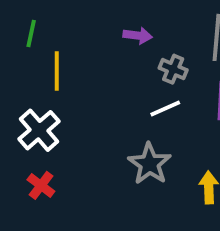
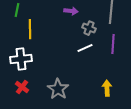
white cross: (39, 130) -> (21, 59), turned 35
gray star: (149, 164) -> (58, 89), moved

